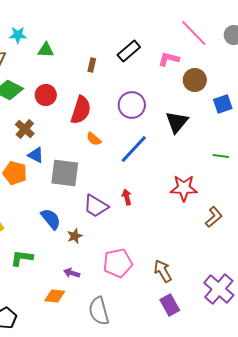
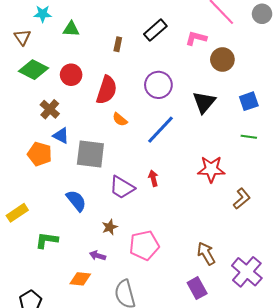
blue square: (223, 104) -> (249, 101), moved
brown star: (75, 236) -> (110, 227), moved
brown arrow: (163, 271) -> (206, 253), moved

